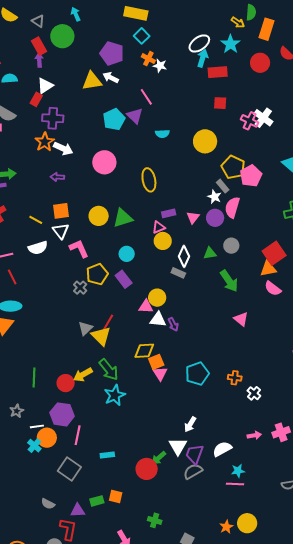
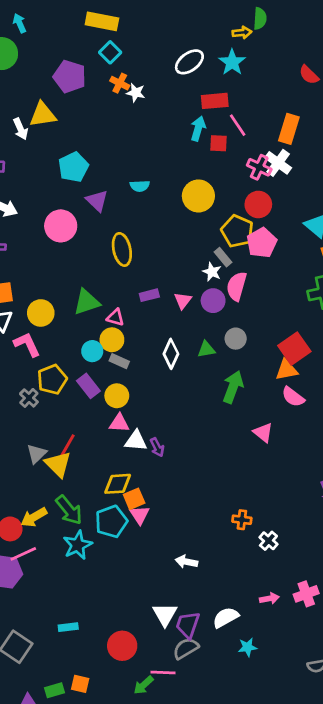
yellow arrow: (238, 22) -> (242, 33), turned -40
orange rectangle: (266, 29) -> (289, 129), moved
cyan arrow: (203, 58) -> (198, 129), moved
red circle: (260, 63) -> (258, 204), moved
white arrow: (111, 78) -> (21, 129), moved, turned -140
pink line: (146, 97) -> (238, 125), moved
purple triangle: (135, 116) -> (97, 201), moved
yellow circle: (99, 216) -> (41, 313), moved
pink triangle: (159, 227) -> (115, 317), moved, turned 40
yellow circle: (163, 241) -> (112, 340), moved
gray rectangle: (178, 273) -> (119, 361), moved
green arrow: (229, 281) -> (233, 387), turned -125
yellow circle: (157, 298) -> (117, 396), moved
pink triangle: (241, 319) -> (263, 433), moved
cyan pentagon: (197, 374) -> (111, 521), moved
white arrow: (190, 424) -> (186, 562), moved, turned 70
pink line: (78, 435) -> (23, 554), moved, turned 54
green arrow: (159, 458) -> (144, 685), moved
pink line: (235, 484) -> (163, 672), moved

